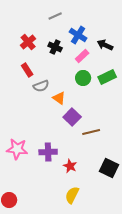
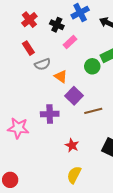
blue cross: (78, 35) -> (80, 13), turned 30
pink rectangle: (82, 56) -> (70, 42), moved
green circle: (83, 78) -> (92, 66), moved
purple cross: (48, 152) -> (50, 114), moved

